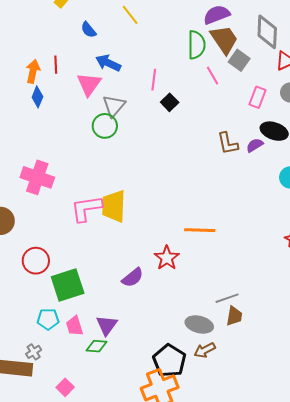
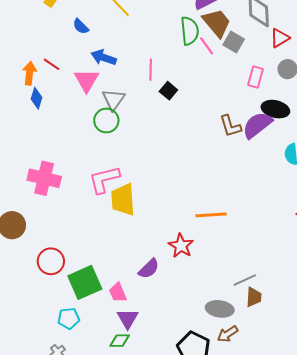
red line: (56, 65) -> (52, 64), turned -48
pink line: (212, 76) -> (207, 46), moved
purple semicircle: (255, 145) -> (257, 125), size x1.8
pink L-shape: (86, 208) -> (104, 179), moved
pink trapezoid: (74, 326) -> (118, 293), moved

